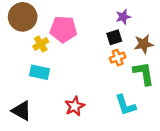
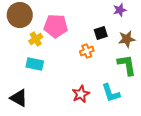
purple star: (123, 17) -> (120, 10), moved
orange cross: (118, 58) -> (87, 51), moved
red star: (75, 106) -> (81, 94), moved

